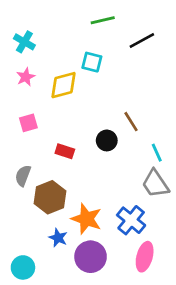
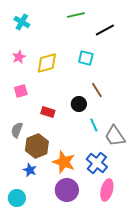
cyan cross: (24, 42) -> (22, 22), moved
cyan square: (92, 62) -> (86, 58), moved
cyan line: (157, 153) -> (94, 125), moved
blue star: (58, 238) -> (30, 170), moved

